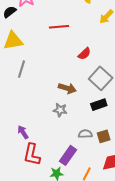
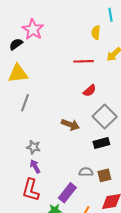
red line: (59, 27) -> (84, 61), moved
gray star: (60, 110) -> (33, 147), moved
purple arrow: (23, 132) -> (35, 166), moved

